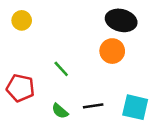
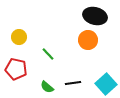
yellow circle: (22, 20) -> (19, 37), moved
cyan square: (135, 107) -> (106, 84), turned 35

